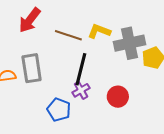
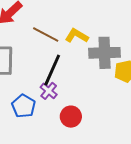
purple cross: (81, 90) -> (49, 91), turned -30
red circle: (118, 97) -> (71, 117), moved

